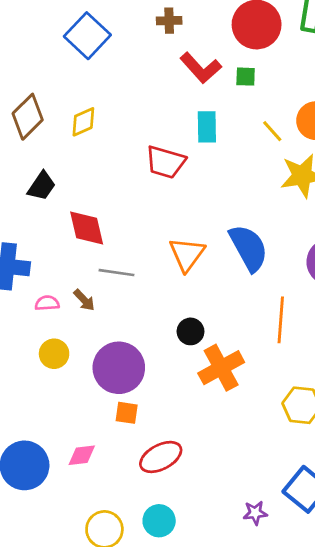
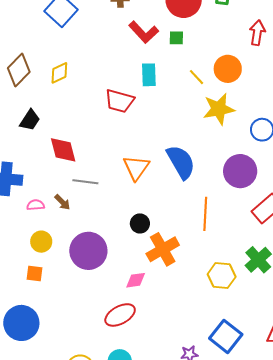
orange square: (127, 413) -> (34, 273), moved
pink diamond: (82, 455) -> (136, 280), moved

